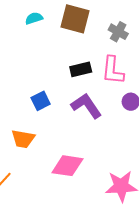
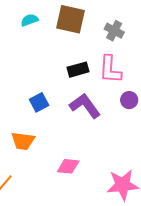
pink diamond: (67, 166) -> (68, 166), size x0.7

